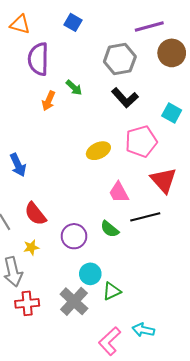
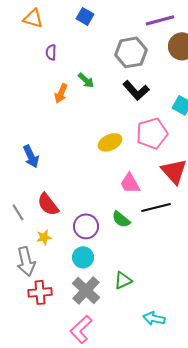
purple semicircle: (38, 59) -> (51, 52), size x0.5
cyan circle: (90, 274) -> (83, 257), moved
pink L-shape: (110, 341) -> (81, 329), moved

